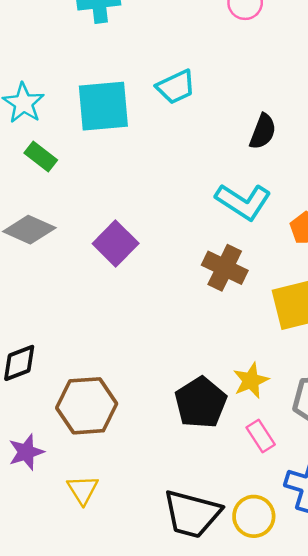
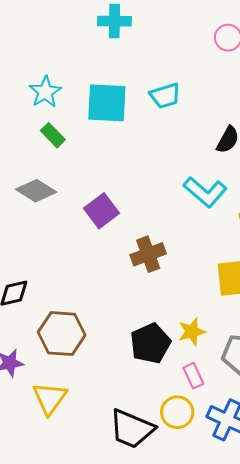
brown cross: (225, 268) -> (148, 254), moved, turned 36
yellow triangle: (83, 490) -> (50, 398), size x1.4
yellow circle: (254, 516) -> (177, 412), moved

